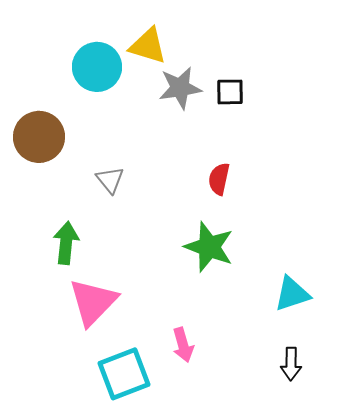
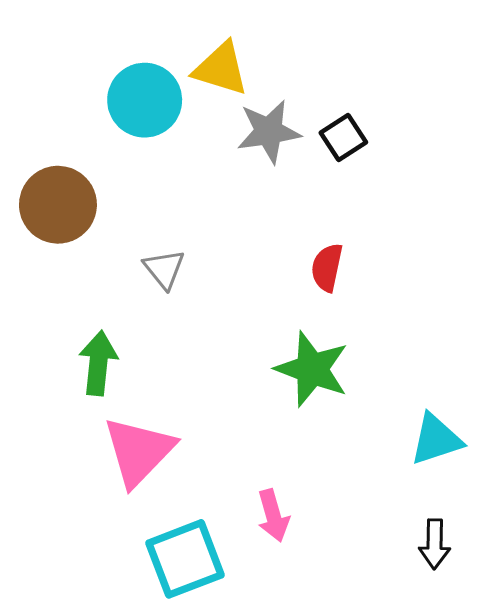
black square: (230, 92) -> (343, 137), turned -32

